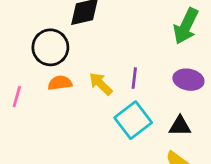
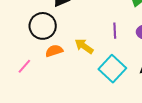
purple line: (134, 78) -> (115, 31), moved
pink line: (17, 97) -> (24, 66), turned 35

